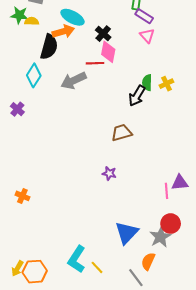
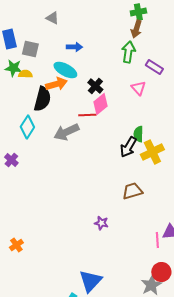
purple rectangle: (144, 16) -> (154, 67), moved
pink diamond: (108, 52) -> (100, 104), turned 40
yellow cross: (166, 84) -> (152, 152), moved, size x1.6
brown trapezoid: (122, 133) -> (132, 191), moved
orange cross: (22, 196) -> (16, 245), turned 32
blue triangle: (127, 233) -> (90, 281), moved

